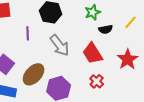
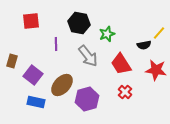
green star: (93, 12) -> (107, 34), moved
black semicircle: (106, 29) -> (144, 45), moved
red star: (128, 59) -> (156, 70), turned -30

